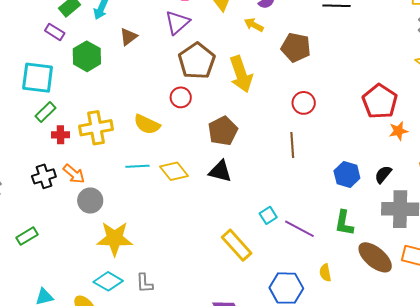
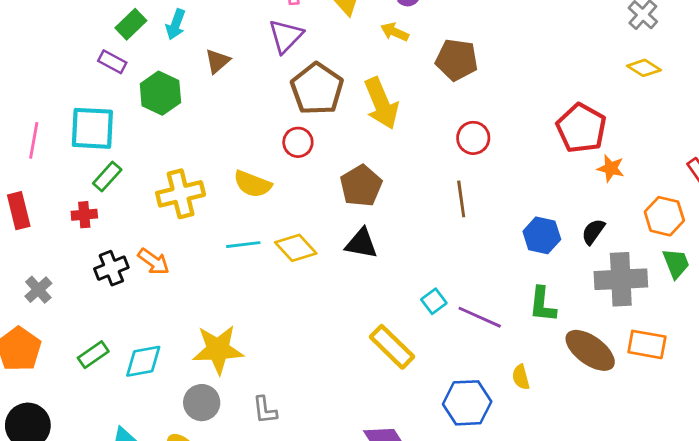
orange star: (398, 131) -> (611, 168), turned 30
red cross: (61, 135) -> (84, 215), moved
gray circle: (90, 201) -> (202, 403), moved
cyan diamond: (108, 281) -> (143, 361), moved, turned -36

